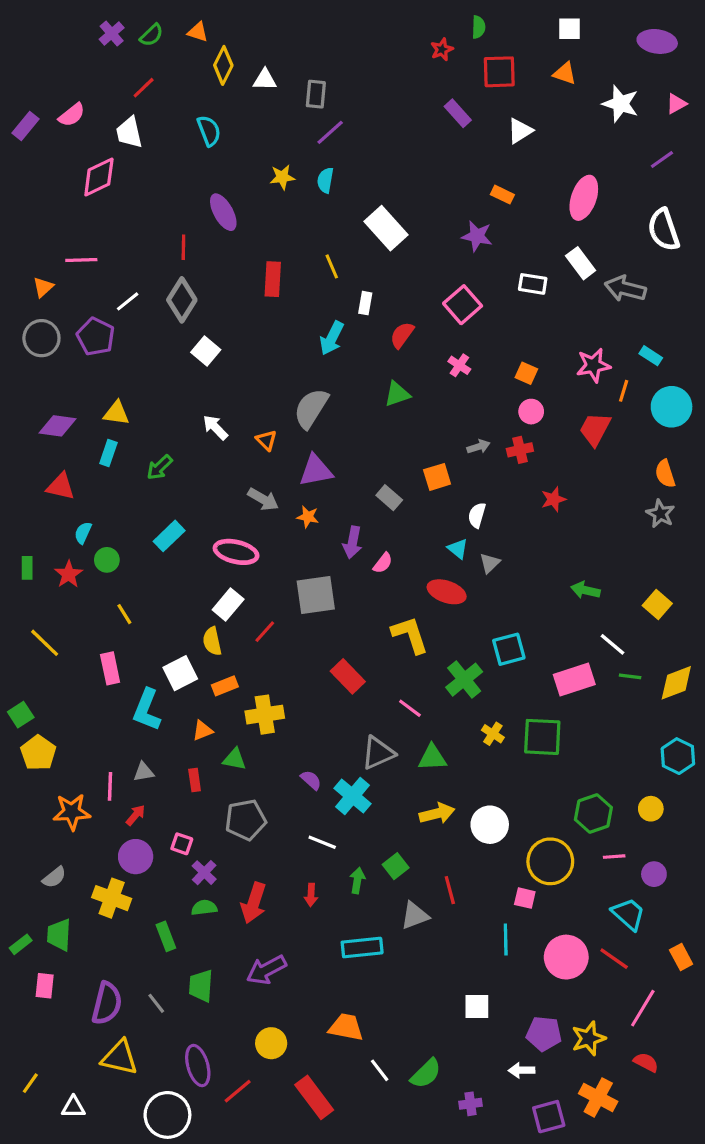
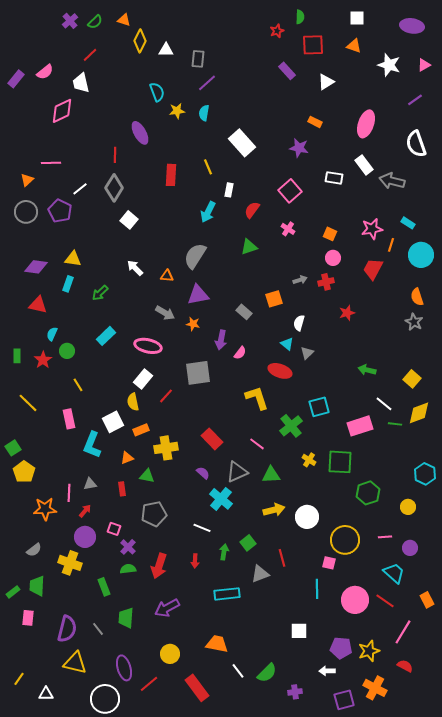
cyan semicircle: (209, 131) -> (157, 92), moved
orange triangle: (266, 440) -> (167, 276), turned -40
red rectangle: (348, 676) -> (212, 439), moved
yellow diamond: (676, 683) -> (419, 413), moved
purple semicircle: (311, 780) -> (203, 473), moved
green hexagon: (593, 813) -> (368, 493), moved

